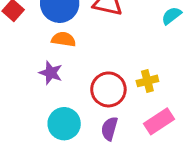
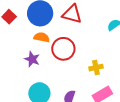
red circle: (108, 89) -> (63, 49), moved

